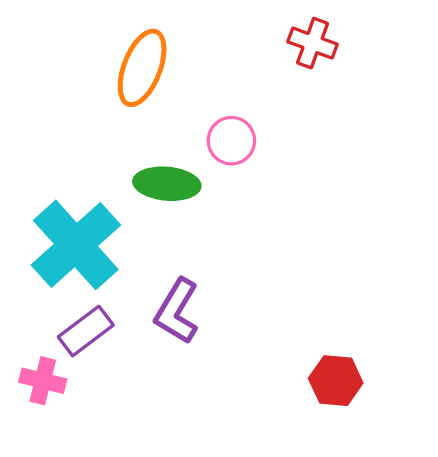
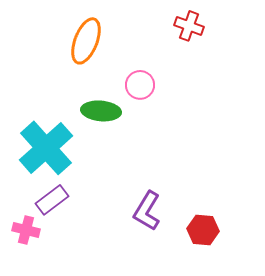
purple L-shape: (177, 311) -> (147, 211), moved

